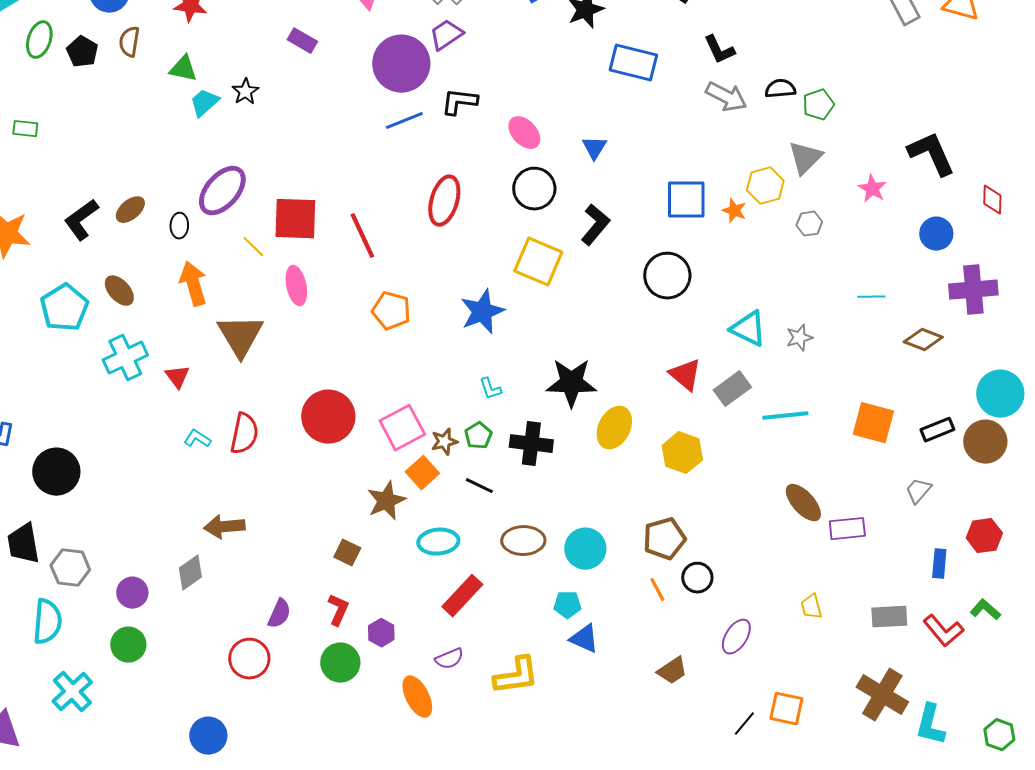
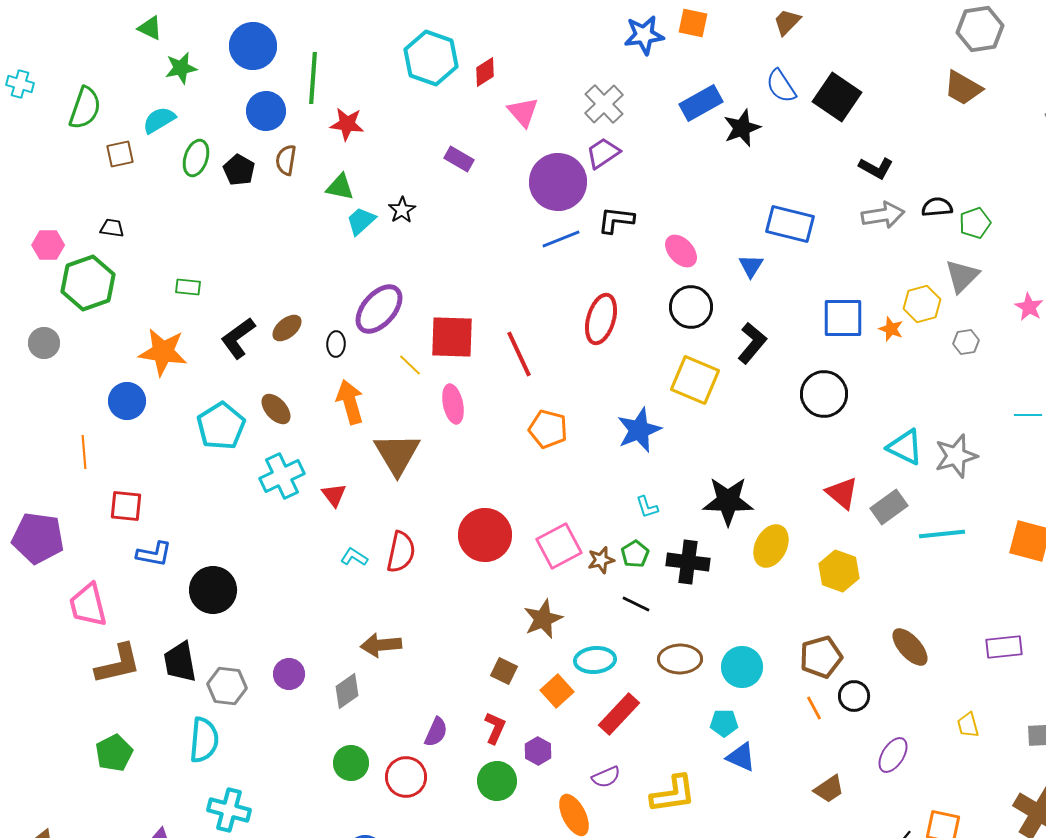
black L-shape: (719, 50) -> (876, 168), turned -36
blue rectangle: (633, 63) -> (790, 224), moved
gray arrow: (726, 97) -> (883, 215), turned -36
green rectangle: (25, 129) -> (188, 287), moved
gray star: (799, 338) -> (956, 456), size x1.6
orange square: (422, 473) -> (557, 691), moved
brown ellipse: (803, 503) -> (910, 647), moved
purple circle: (132, 593) -> (289, 674), moved
green circle: (128, 645) -> (351, 763), moved
cyan cross: (72, 692) -> (229, 810), turned -33

